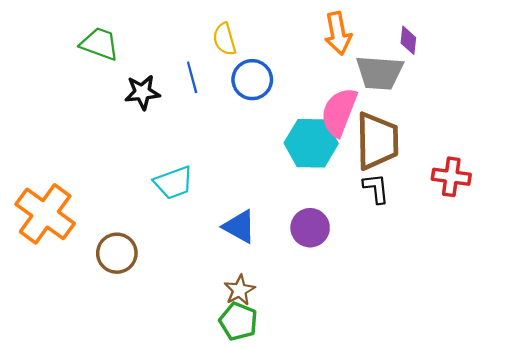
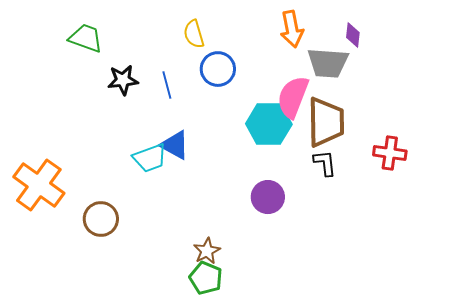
blue line: (192, 77) -> (167, 85), moved
blue triangle: (240, 227) -> (175, 145), moved

